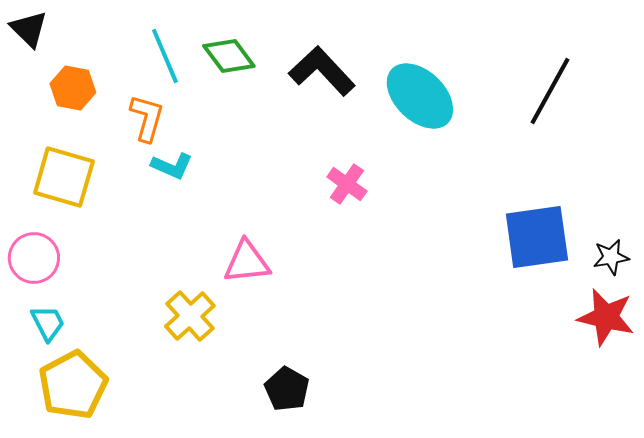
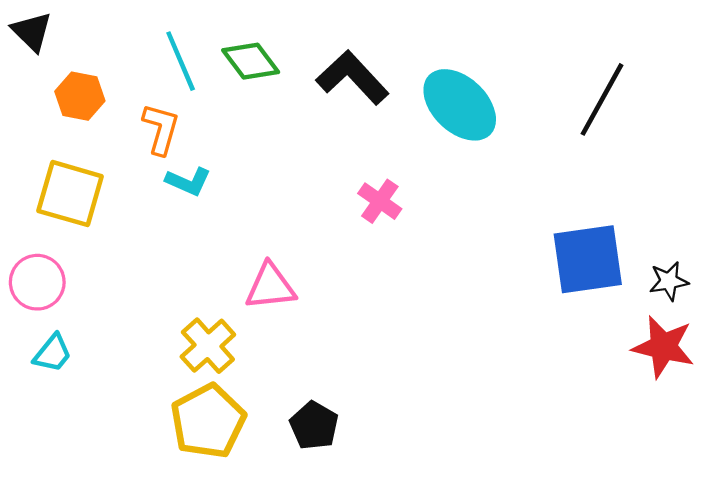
cyan trapezoid: (48, 323) -> (53, 353), turned 66
yellow pentagon: (73, 385) -> (208, 421), moved

